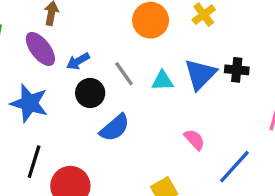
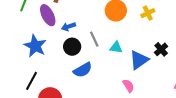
black cross: (237, 70) -> (161, 49), turned 32
blue triangle: (200, 74) -> (139, 60), moved

